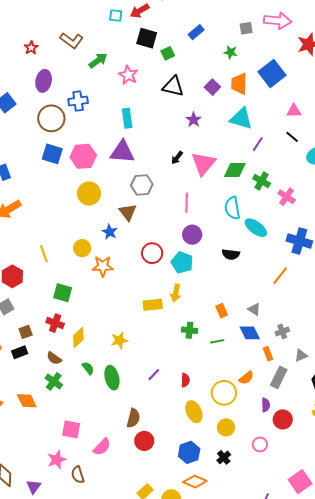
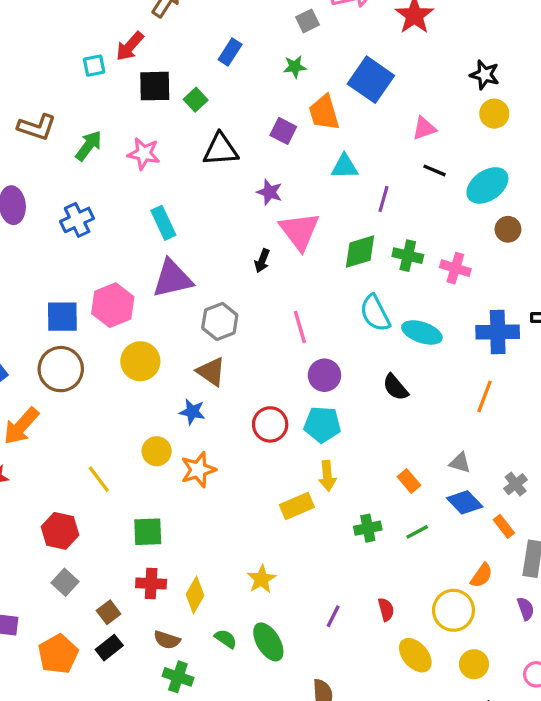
brown circle: (51, 118) -> (61, 369), moved
cyan triangle: (241, 118) -> (345, 166), size x0.7
pink triangle: (203, 164) -> (299, 231), moved
black semicircle: (231, 254) -> (395, 387), turned 60

